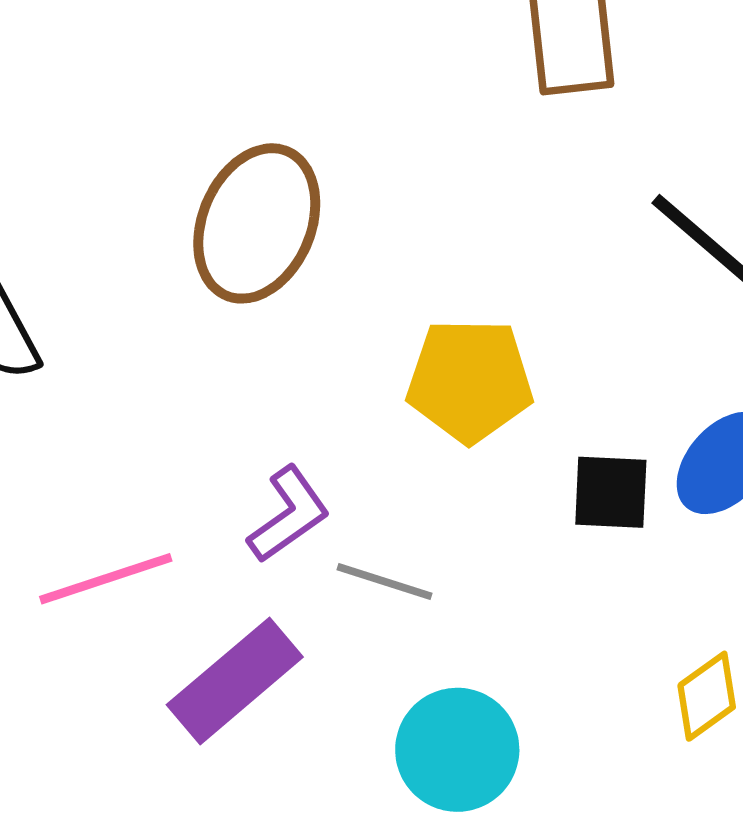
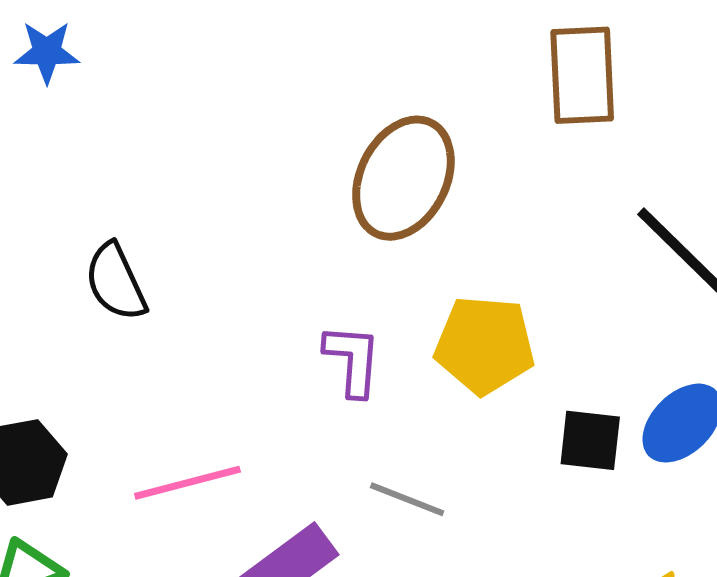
brown ellipse: (257, 223) -> (403, 178), moved
purple L-shape: (289, 515) -> (353, 360), moved, turned -54

